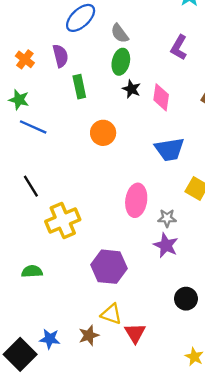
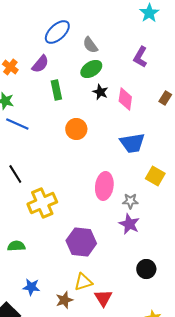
purple semicircle: (60, 56) -> (40, 64), turned 54
green ellipse: (121, 62) -> (91, 69), turned 45
yellow triangle: (111, 314) -> (83, 282), turned -36
blue star: (50, 339) -> (31, 287), moved

